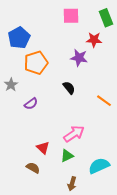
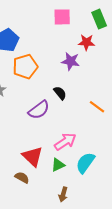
purple semicircle: (31, 104) -> (39, 110), moved, size x1.5
red triangle: (43, 148) -> (33, 156), size x1.5
cyan semicircle: (99, 166) -> (85, 163), moved, turned -30

